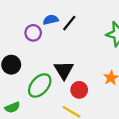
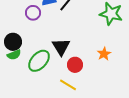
green semicircle: (12, 107) -> (14, 55), moved

